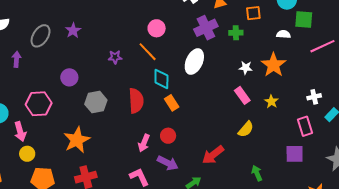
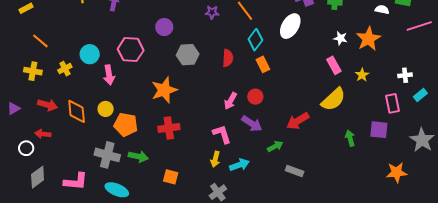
cyan diamond: (161, 79) -> (255, 40), turned 30
red semicircle: (136, 101) -> (228, 58), size x0.7
yellow semicircle: (246, 129) -> (333, 99), size x1.5
yellow circle: (27, 154) -> (106, 109), moved
green arrow: (257, 173) -> (350, 138), moved

